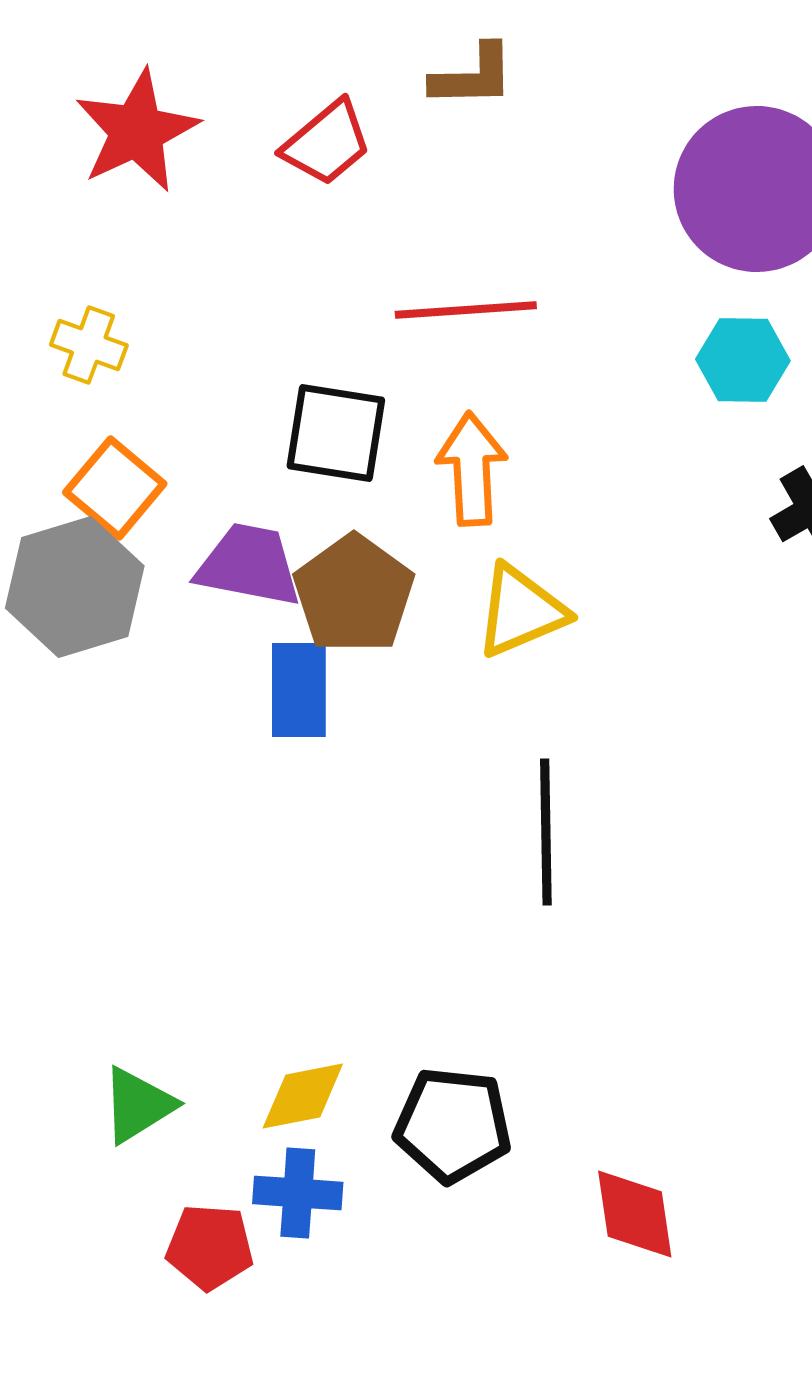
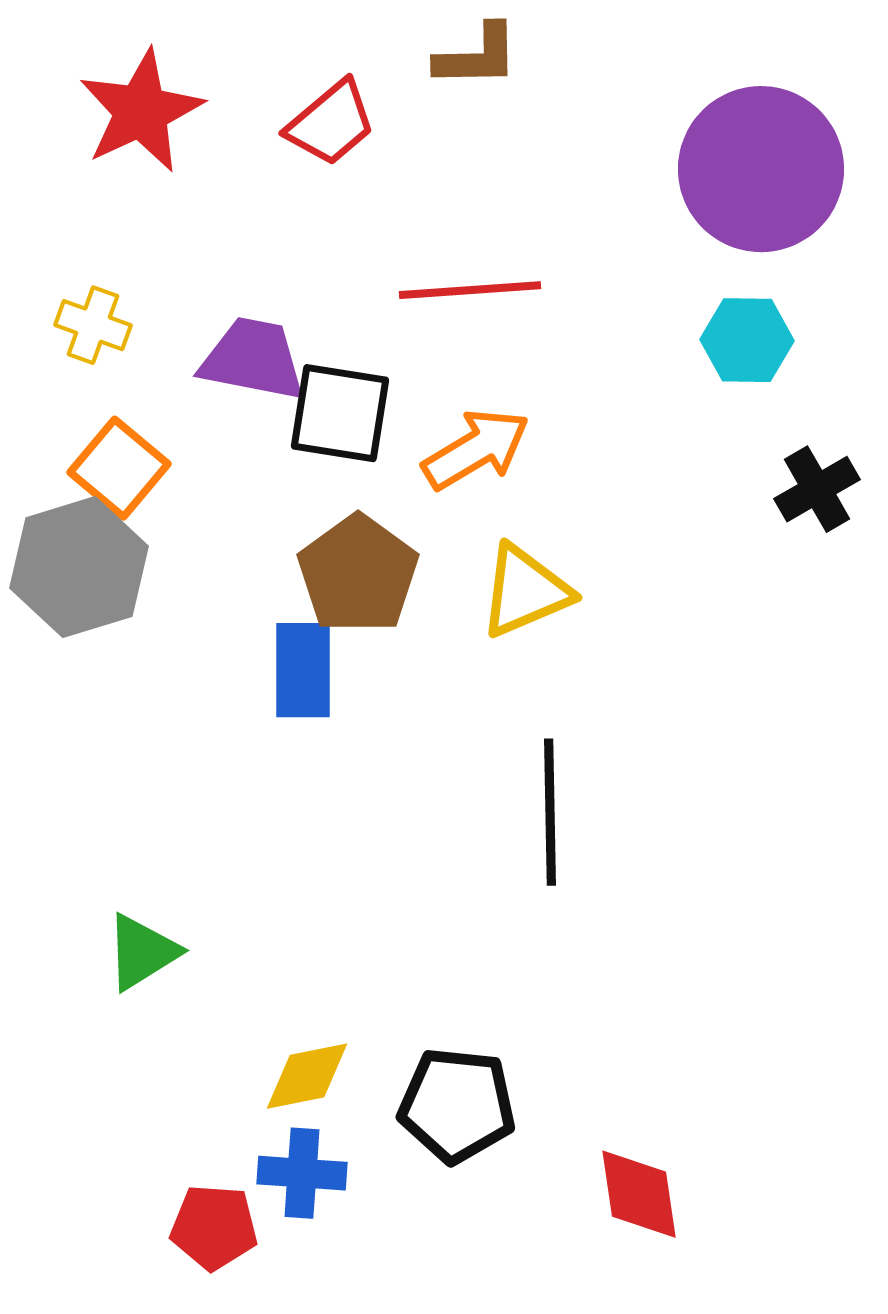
orange arrow: (472, 469) -> (476, 449), turned 62
purple trapezoid: (249, 565) -> (253, 359), moved
green triangle: (138, 1105) -> (142, 952), moved

